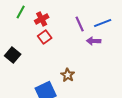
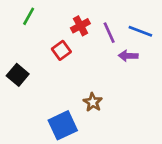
red cross: (42, 19) -> (80, 26), moved
blue line: (103, 23) -> (140, 31), turned 42

